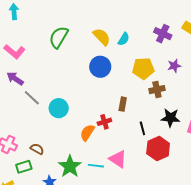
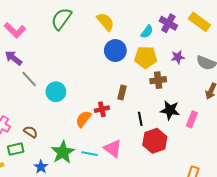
cyan semicircle: (124, 39) -> (147, 32), moved
blue circle: (100, 67) -> (115, 51), moved

